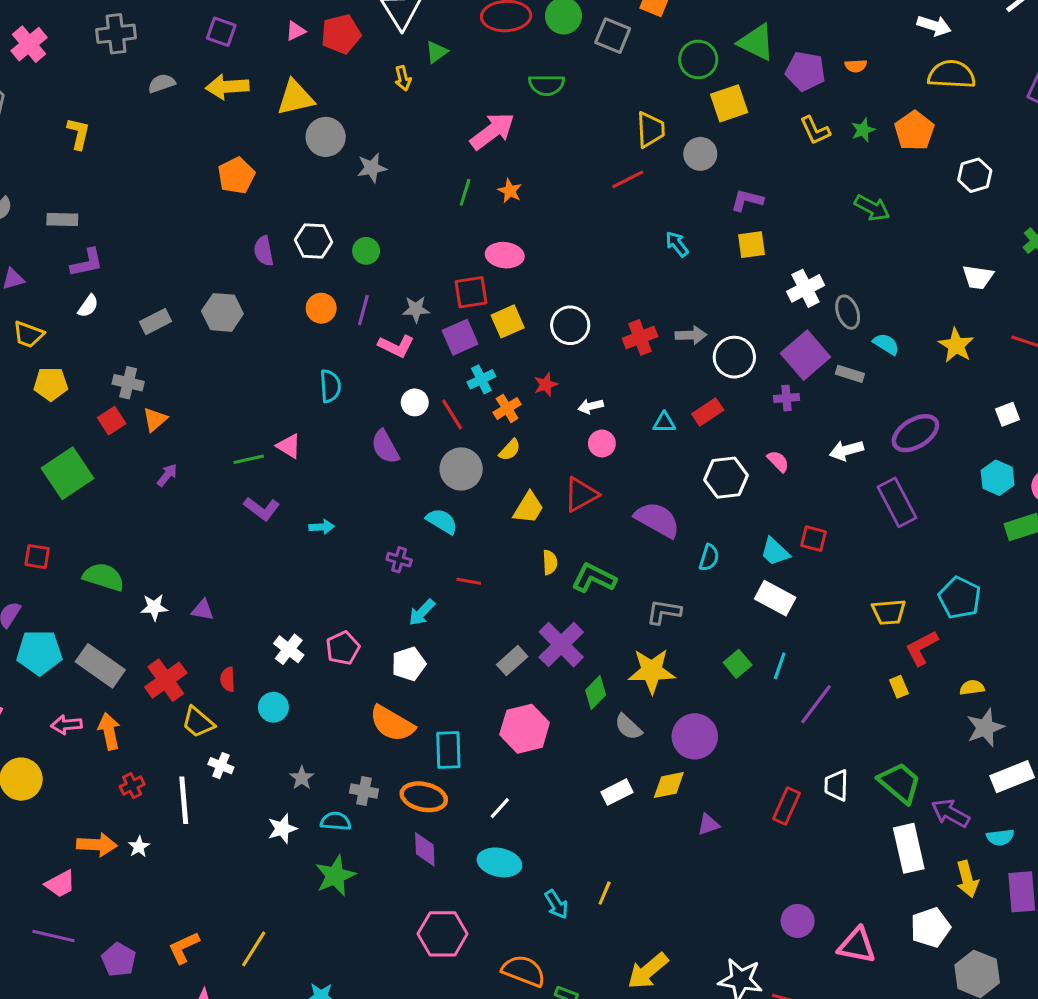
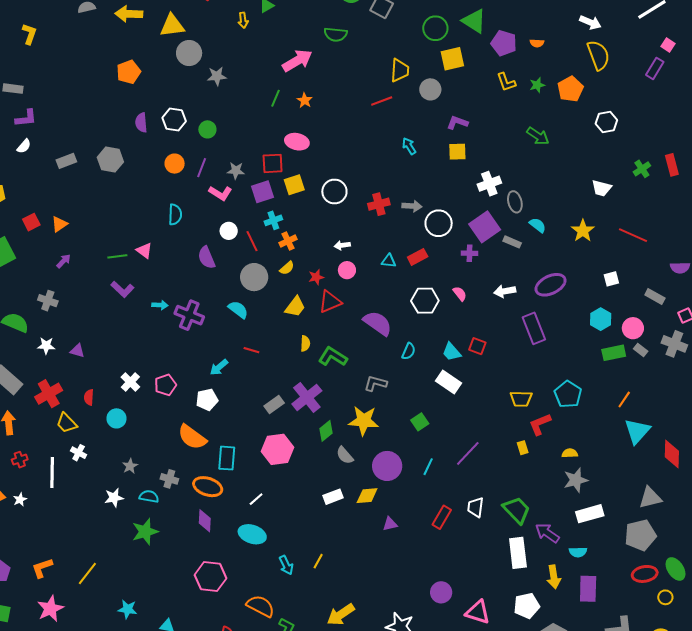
yellow semicircle: (952, 74) -> (598, 55), turned 60
gray cross: (128, 383) -> (48, 301), moved
red star: (546, 384) -> (316, 277), moved
purple cross: (399, 560) -> (189, 315), moved, size x1.8
cyan line: (780, 666) -> (428, 467), moved

